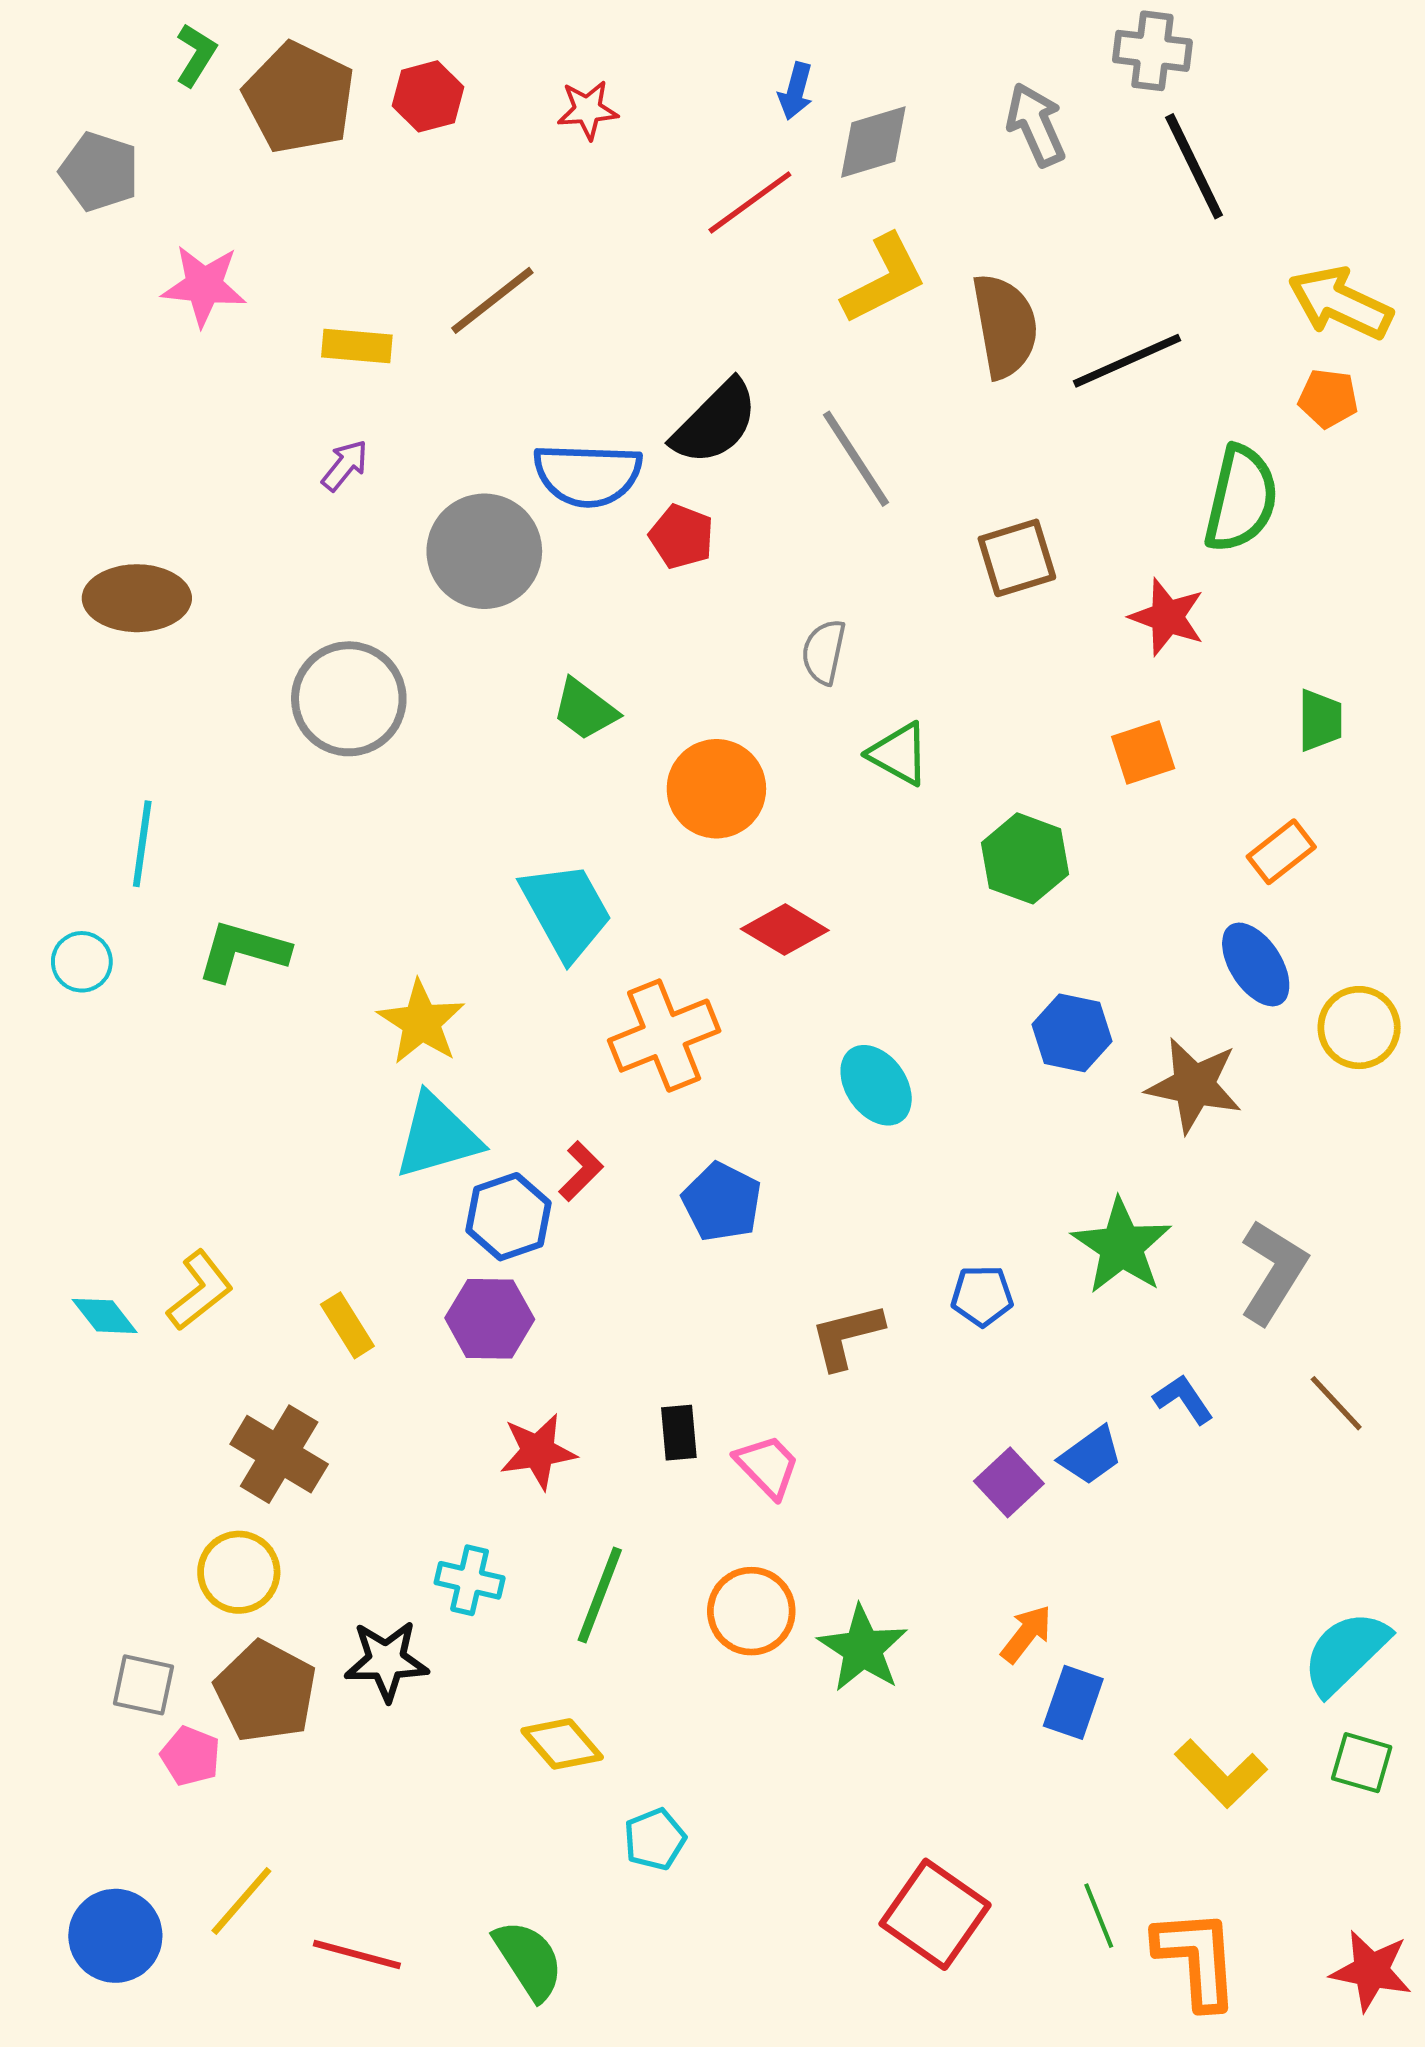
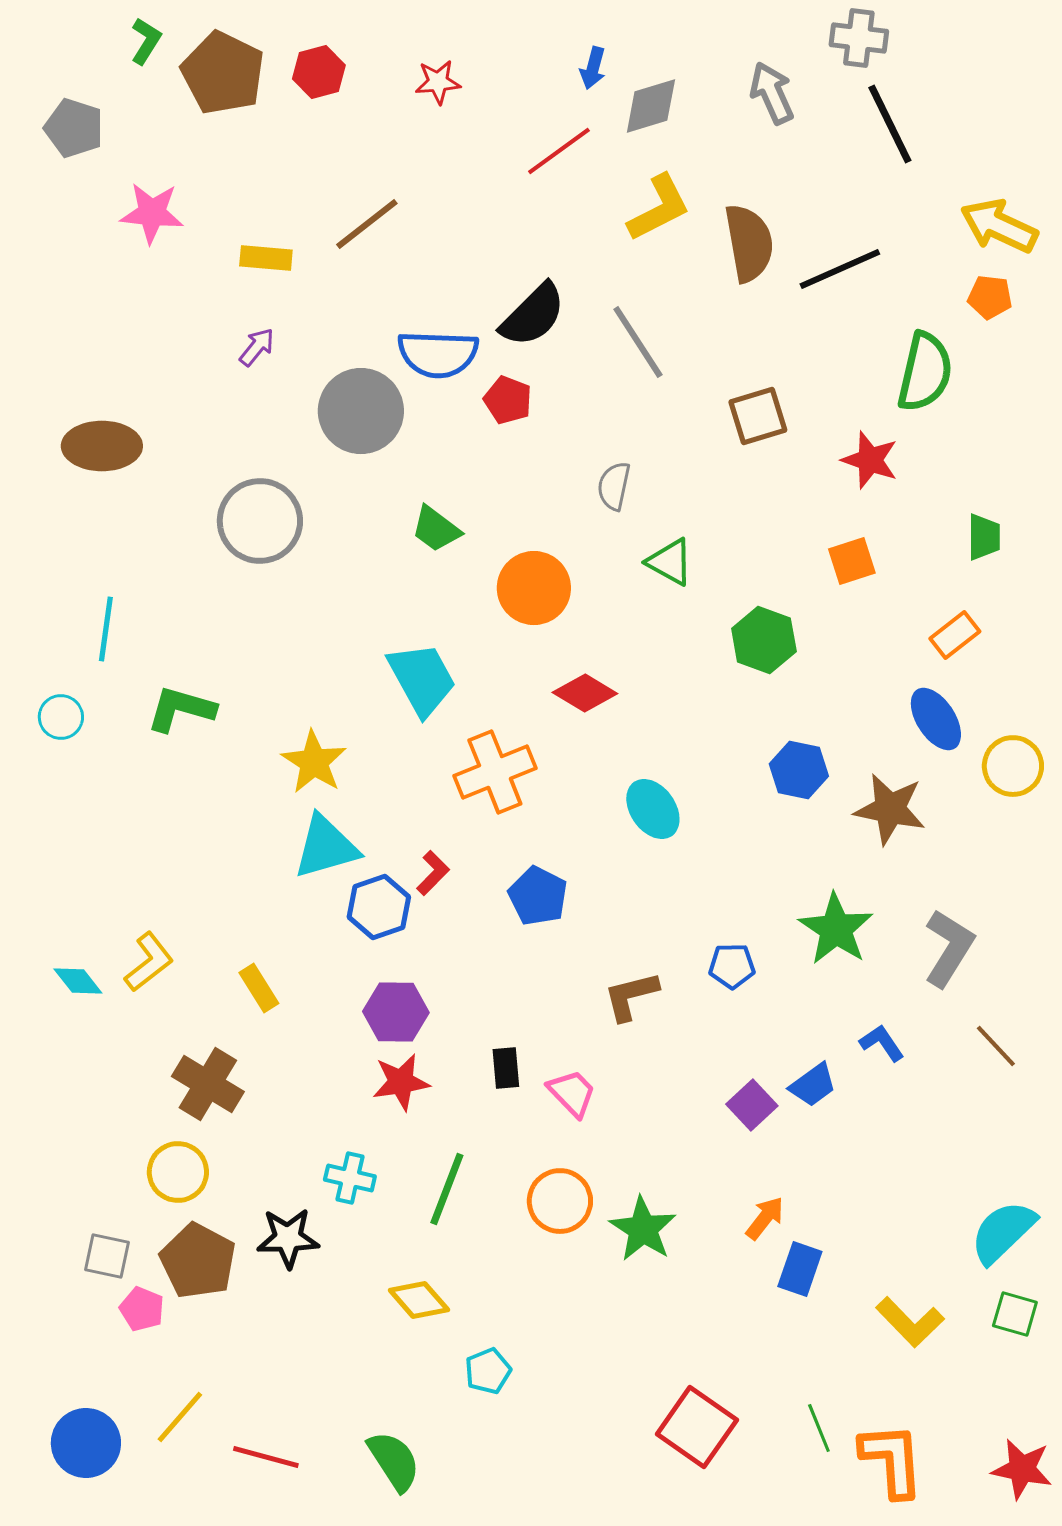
purple hexagon: (490, 1319) -> (396, 1012), moved

